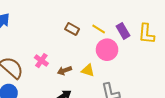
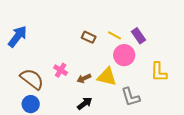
yellow L-shape: (146, 34) -> (159, 72), moved
yellow triangle: (88, 70) -> (107, 77), size x1.5

